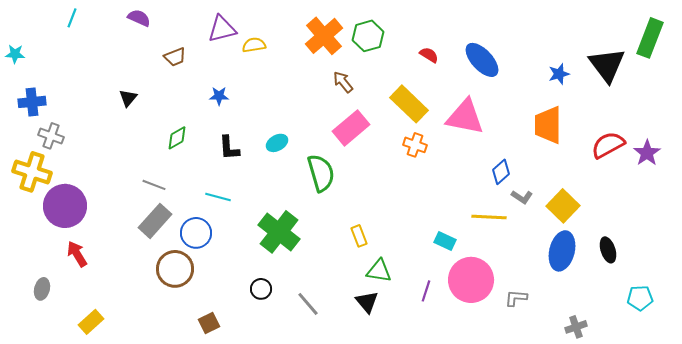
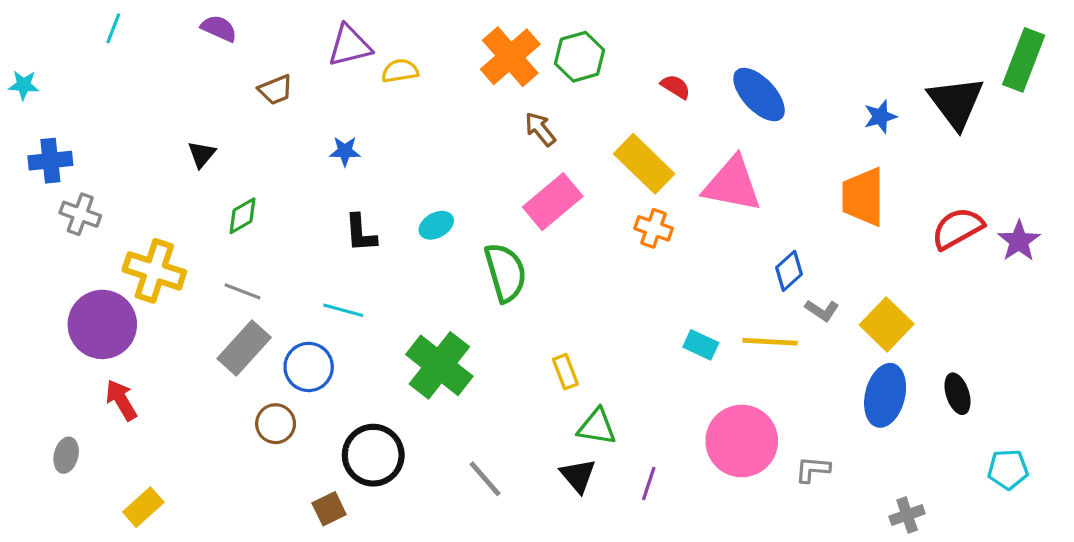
green diamond: (177, 138) -> (242, 216), moved
yellow cross: (32, 172) -> (154, 271), moved
cyan rectangle: (445, 241) -> (701, 345), moved
brown circle: (175, 269) -> (276, 424), size x0.7
black circle: (261, 289) -> (373, 455), moved, size x1.8
purple line: (426, 291) -> (649, 484), moved

